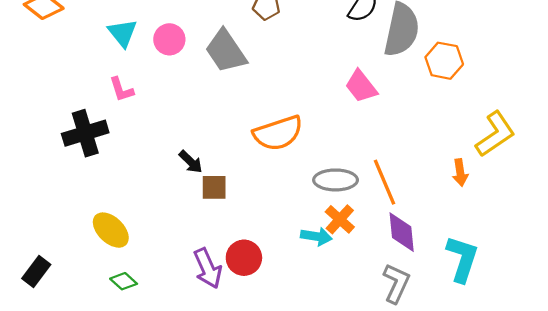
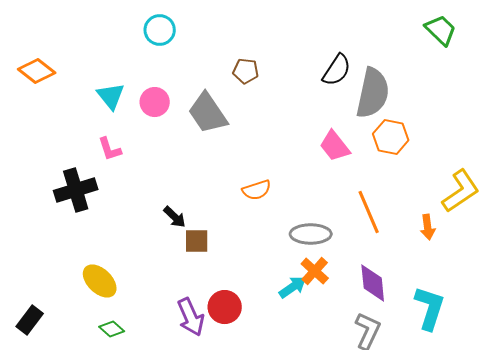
orange hexagon: (444, 61) -> (391, 137), moved
orange semicircle: (278, 133) -> (257, 190), size x0.6
orange line: (385, 182) -> (369, 212), moved
cyan arrow: (316, 236) -> (293, 287), turned -44

